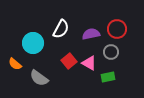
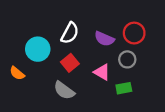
purple semicircle: (91, 34) -> (104, 39), turned -144
red square: (69, 61) -> (70, 63), moved
gray semicircle: (39, 78) -> (64, 90), moved

